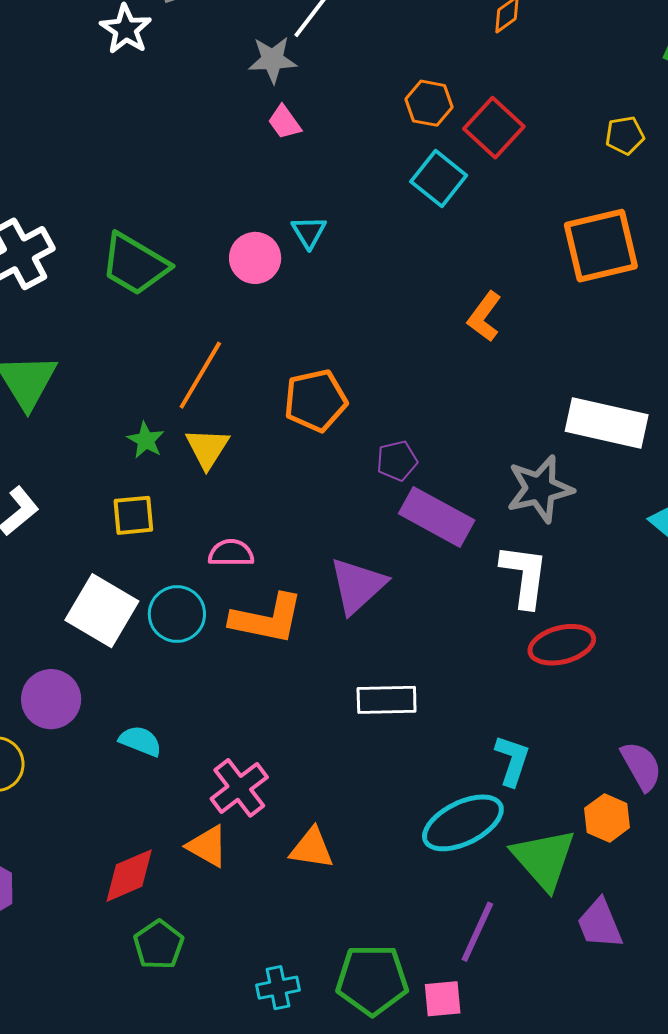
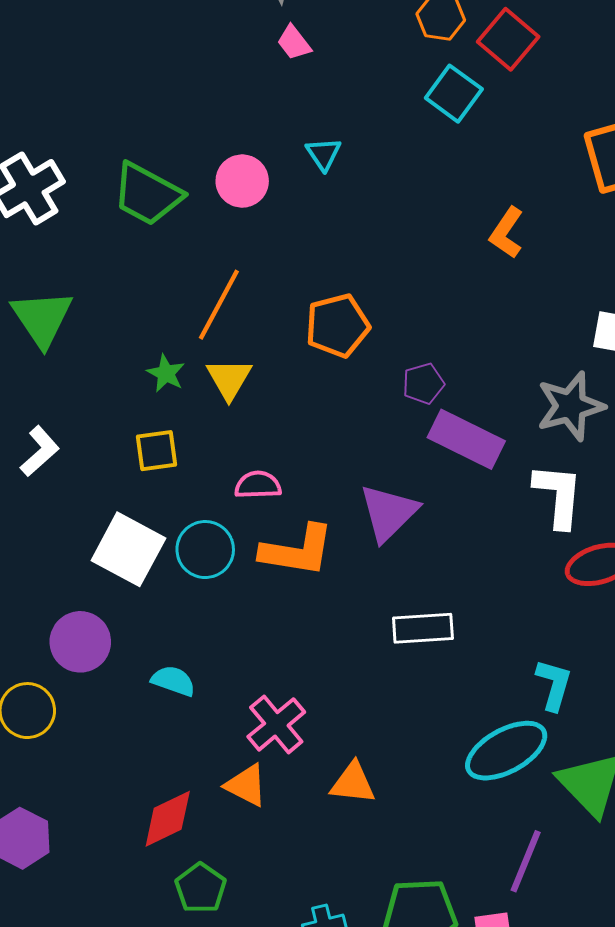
pink circle: (255, 258) -> (242, 181), moved

